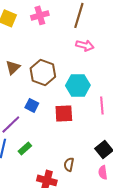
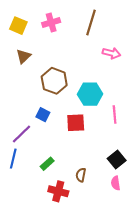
pink arrow: (85, 45) -> (111, 53), moved
brown triangle: (13, 67) -> (24, 56), moved
green rectangle: (25, 148) -> (47, 164), moved

